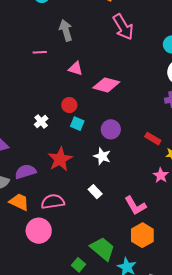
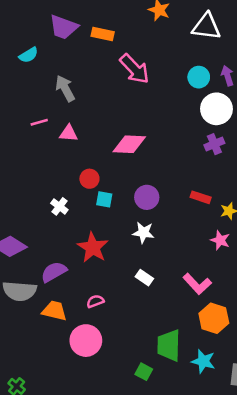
pink triangle: (76, 69) -> (69, 133), moved
pink semicircle: (53, 202) -> (95, 301), size x0.6
green trapezoid: (103, 249) -> (169, 345), turned -116

